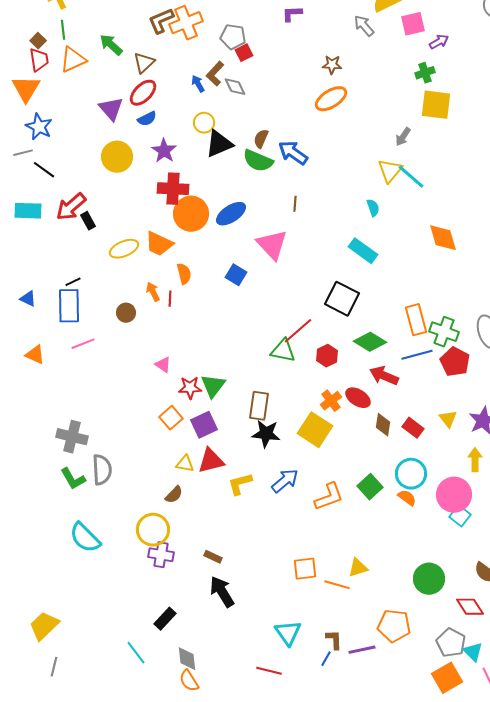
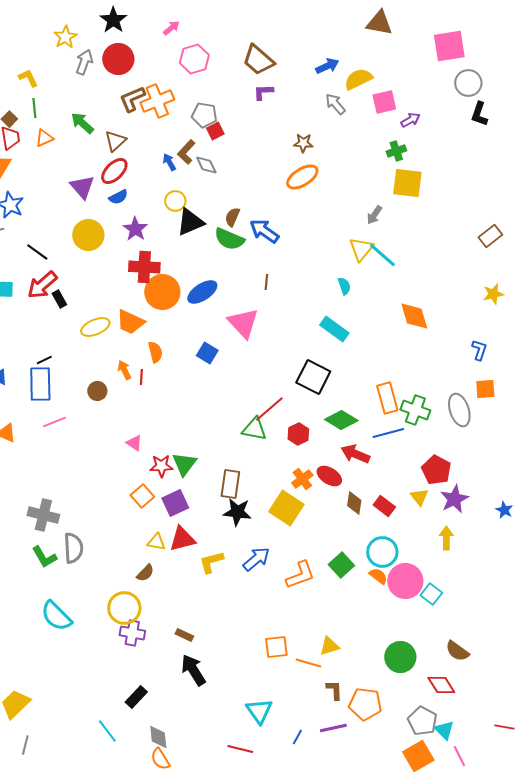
orange triangle: (73, 60) -> (44, 138), size x0.7
black line: (44, 170) -> (37, 252), moved
red pentagon: (455, 362) -> (436, 470), moved
pink circle: (454, 495) -> (405, 581), moved
brown L-shape: (334, 640) -> (334, 690), moved

